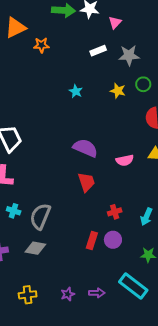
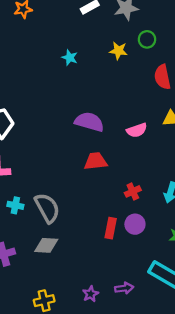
red trapezoid: (86, 182) -> (96, 161), turned -70
gray semicircle: (40, 216) -> (47, 208), turned 136

